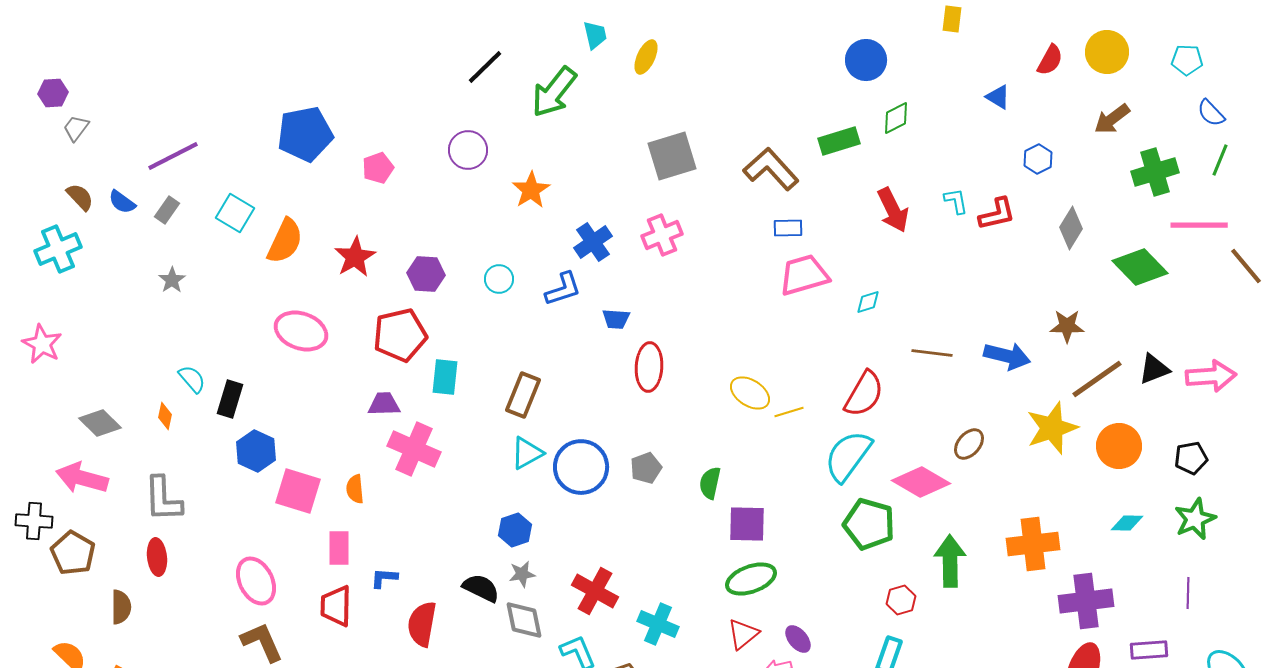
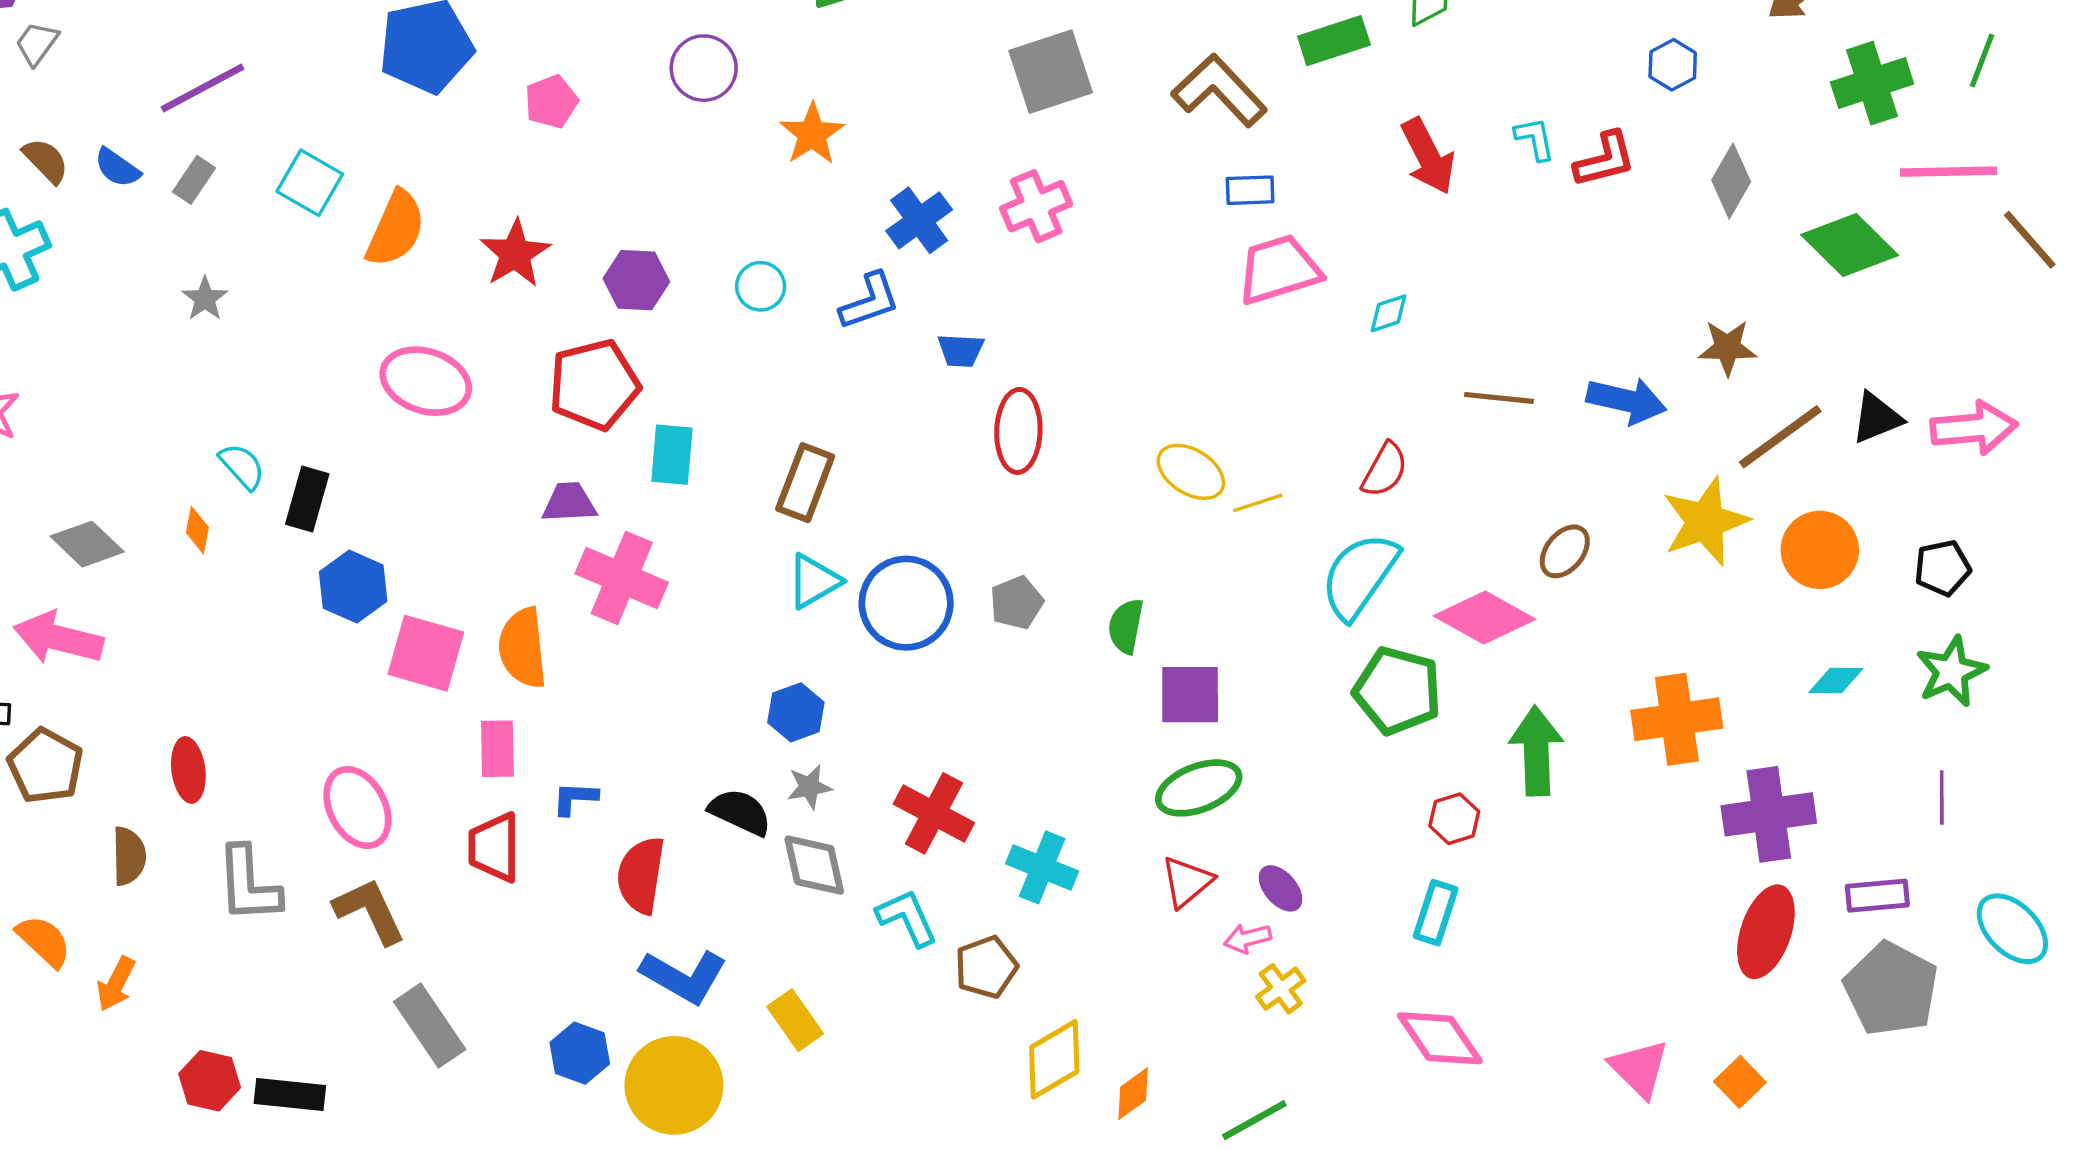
red semicircle: (864, 394) -> (1385, 470), size x0.7
orange semicircle: (355, 489) -> (523, 648), size x1.6
gray L-shape: (163, 499) -> (248, 884), moved

